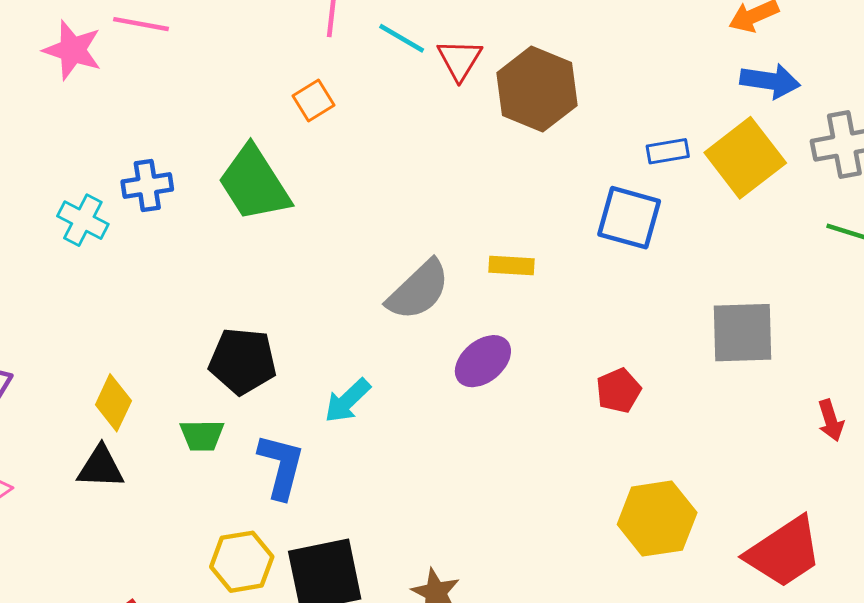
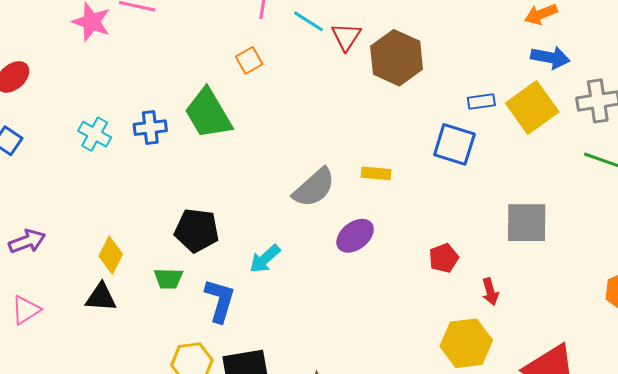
blue cross: (147, 185) -> (150, 128), moved
red arrow: (831, 420) -> (490, 292), moved

